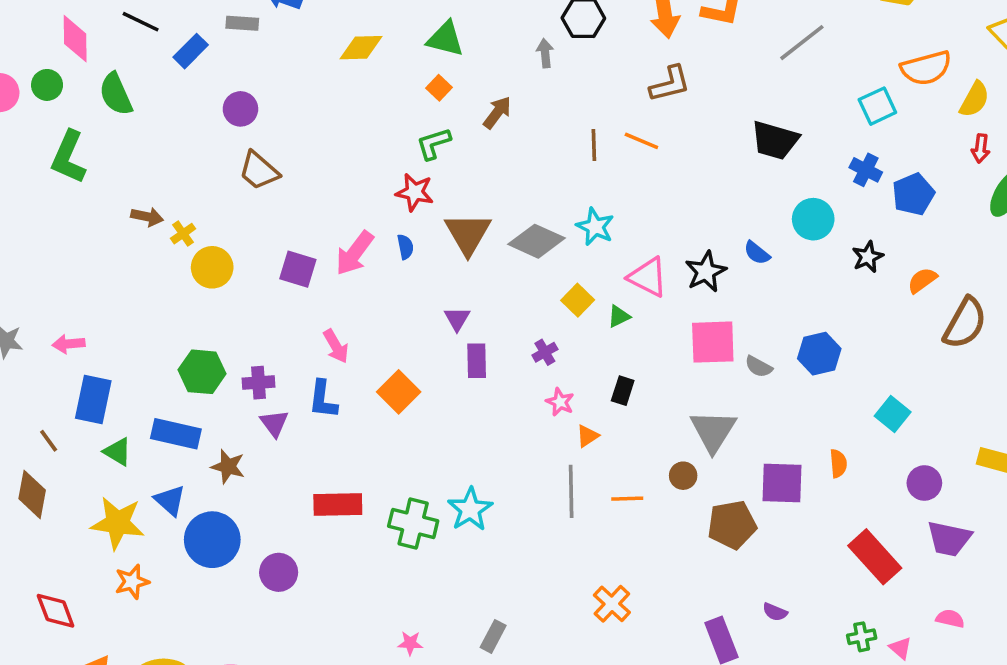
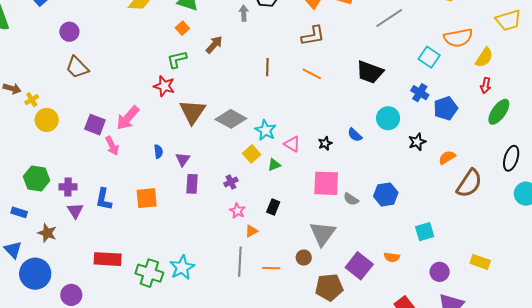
cyan square: (877, 106) -> (429, 57), turned -35
orange line: (641, 141) -> (312, 74), moved
cyan star: (595, 227) -> (265, 130), moved
blue semicircle: (405, 247) -> (158, 151), moved
black star: (706, 272) -> (325, 143), size x0.6
pink triangle: (648, 277) -> (292, 144), size x0.7
pink arrow: (336, 346) -> (112, 146), moved
orange square: (399, 392) -> (147, 198), turned 35
cyan square: (893, 414) -> (425, 232), turned 30
blue rectangle: (176, 434) -> (19, 212), size x0.6
orange semicircle: (838, 463) -> (392, 257), turned 98
purple square: (782, 483) -> (359, 266), turned 32

